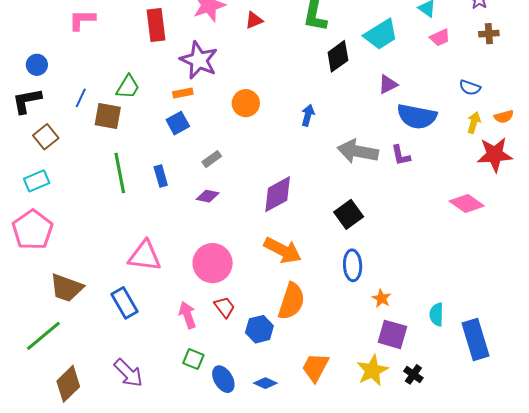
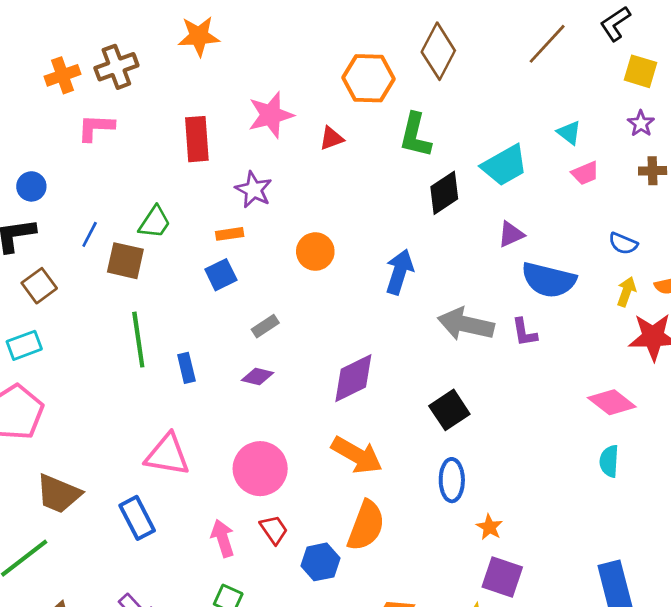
purple star: (199, 60) -> (254, 190), size x0.7
blue arrow: (308, 115) -> (399, 272), size x1.5
blue rectangle: (161, 176) -> (186, 368), moved
cyan semicircle: (436, 314) -> (609, 461), moved

